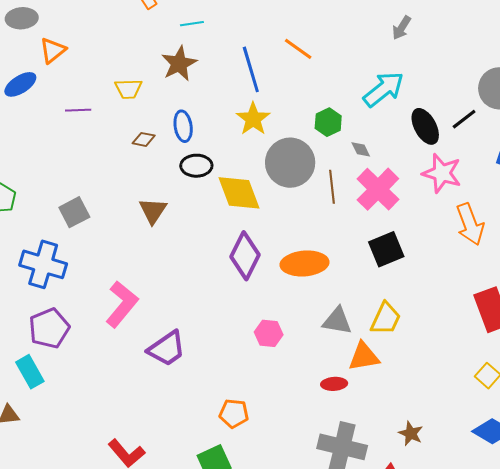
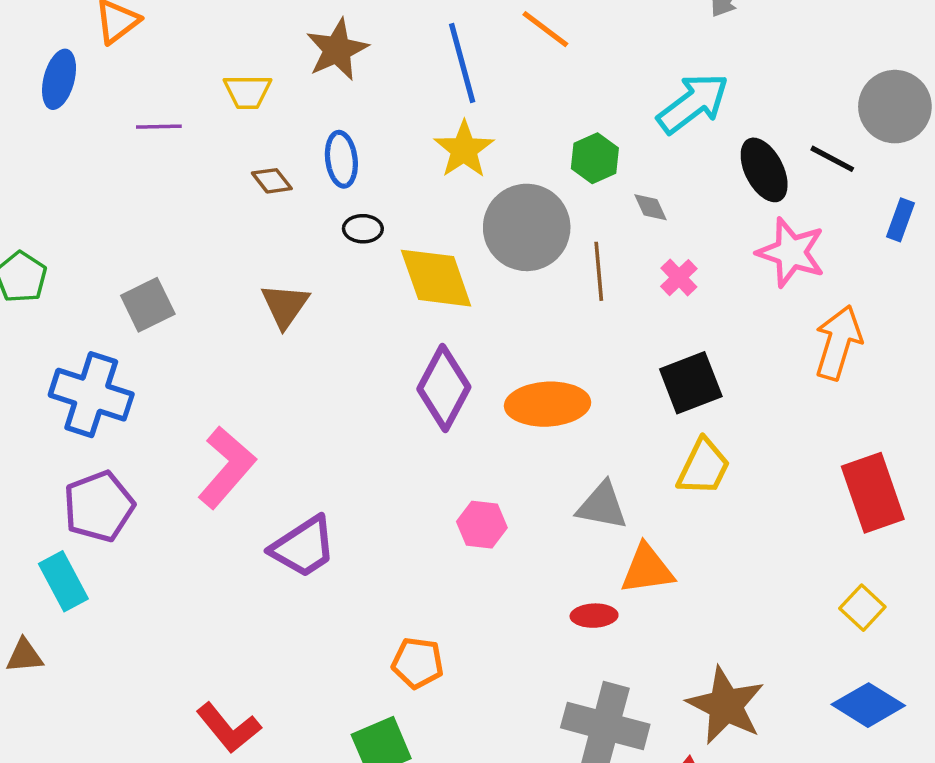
blue ellipse: (20, 84) -> (59, 79), turned -44
black line: (464, 119) -> (832, 159), turned 64
brown diamond: (144, 139) -> (272, 181), turned 40
black ellipse: (196, 166) -> (363, 229), size x0.7
pink cross: (378, 189) -> (679, 278), size x0.5
orange arrow: (470, 224) -> (838, 343), turned -144
yellow trapezoid: (386, 319) -> (704, 467), moved
brown star: (411, 433) -> (726, 705), size x1.8

